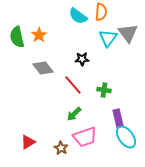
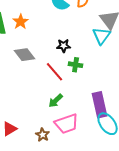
cyan triangle: (108, 38) -> (102, 36), moved
green cross: (104, 90) -> (76, 65), moved
purple rectangle: (118, 118) -> (100, 105), size x1.4

